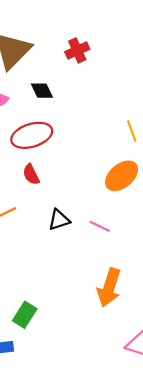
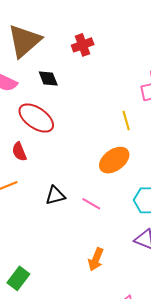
red ellipse: (32, 135) -> (36, 118), turned 48
red semicircle: (31, 174) -> (19, 152), moved
orange arrow: (109, 288) -> (96, 259), size x0.7

